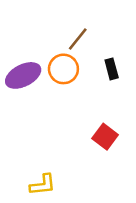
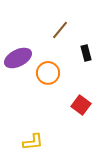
orange circle: (63, 69) -> (48, 73), moved

